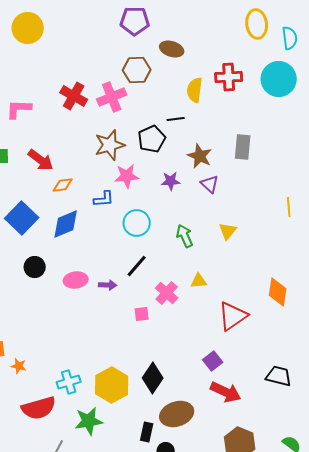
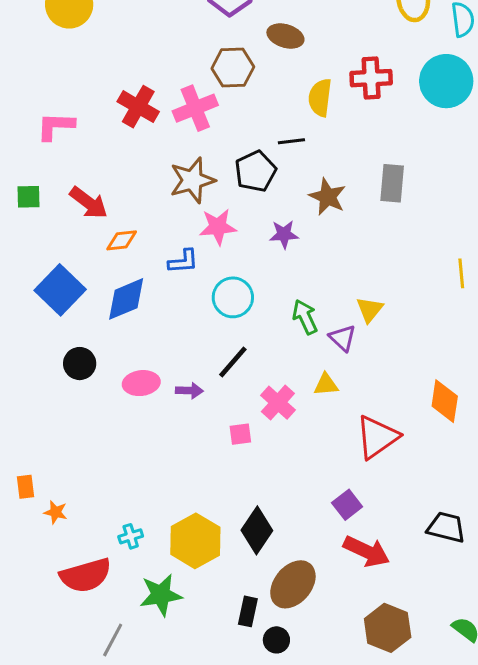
purple triangle: (210, 184) -> (343, 338), moved
cyan cross: (69, 382) -> (131, 536), size x0.7
brown ellipse: (177, 414) -> (293, 584), turned -32

